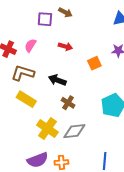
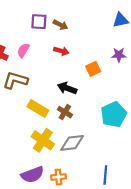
brown arrow: (65, 12) -> (60, 25), moved
black arrow: (57, 80) -> (67, 88), moved
yellow rectangle: (26, 99) -> (38, 109), moved

